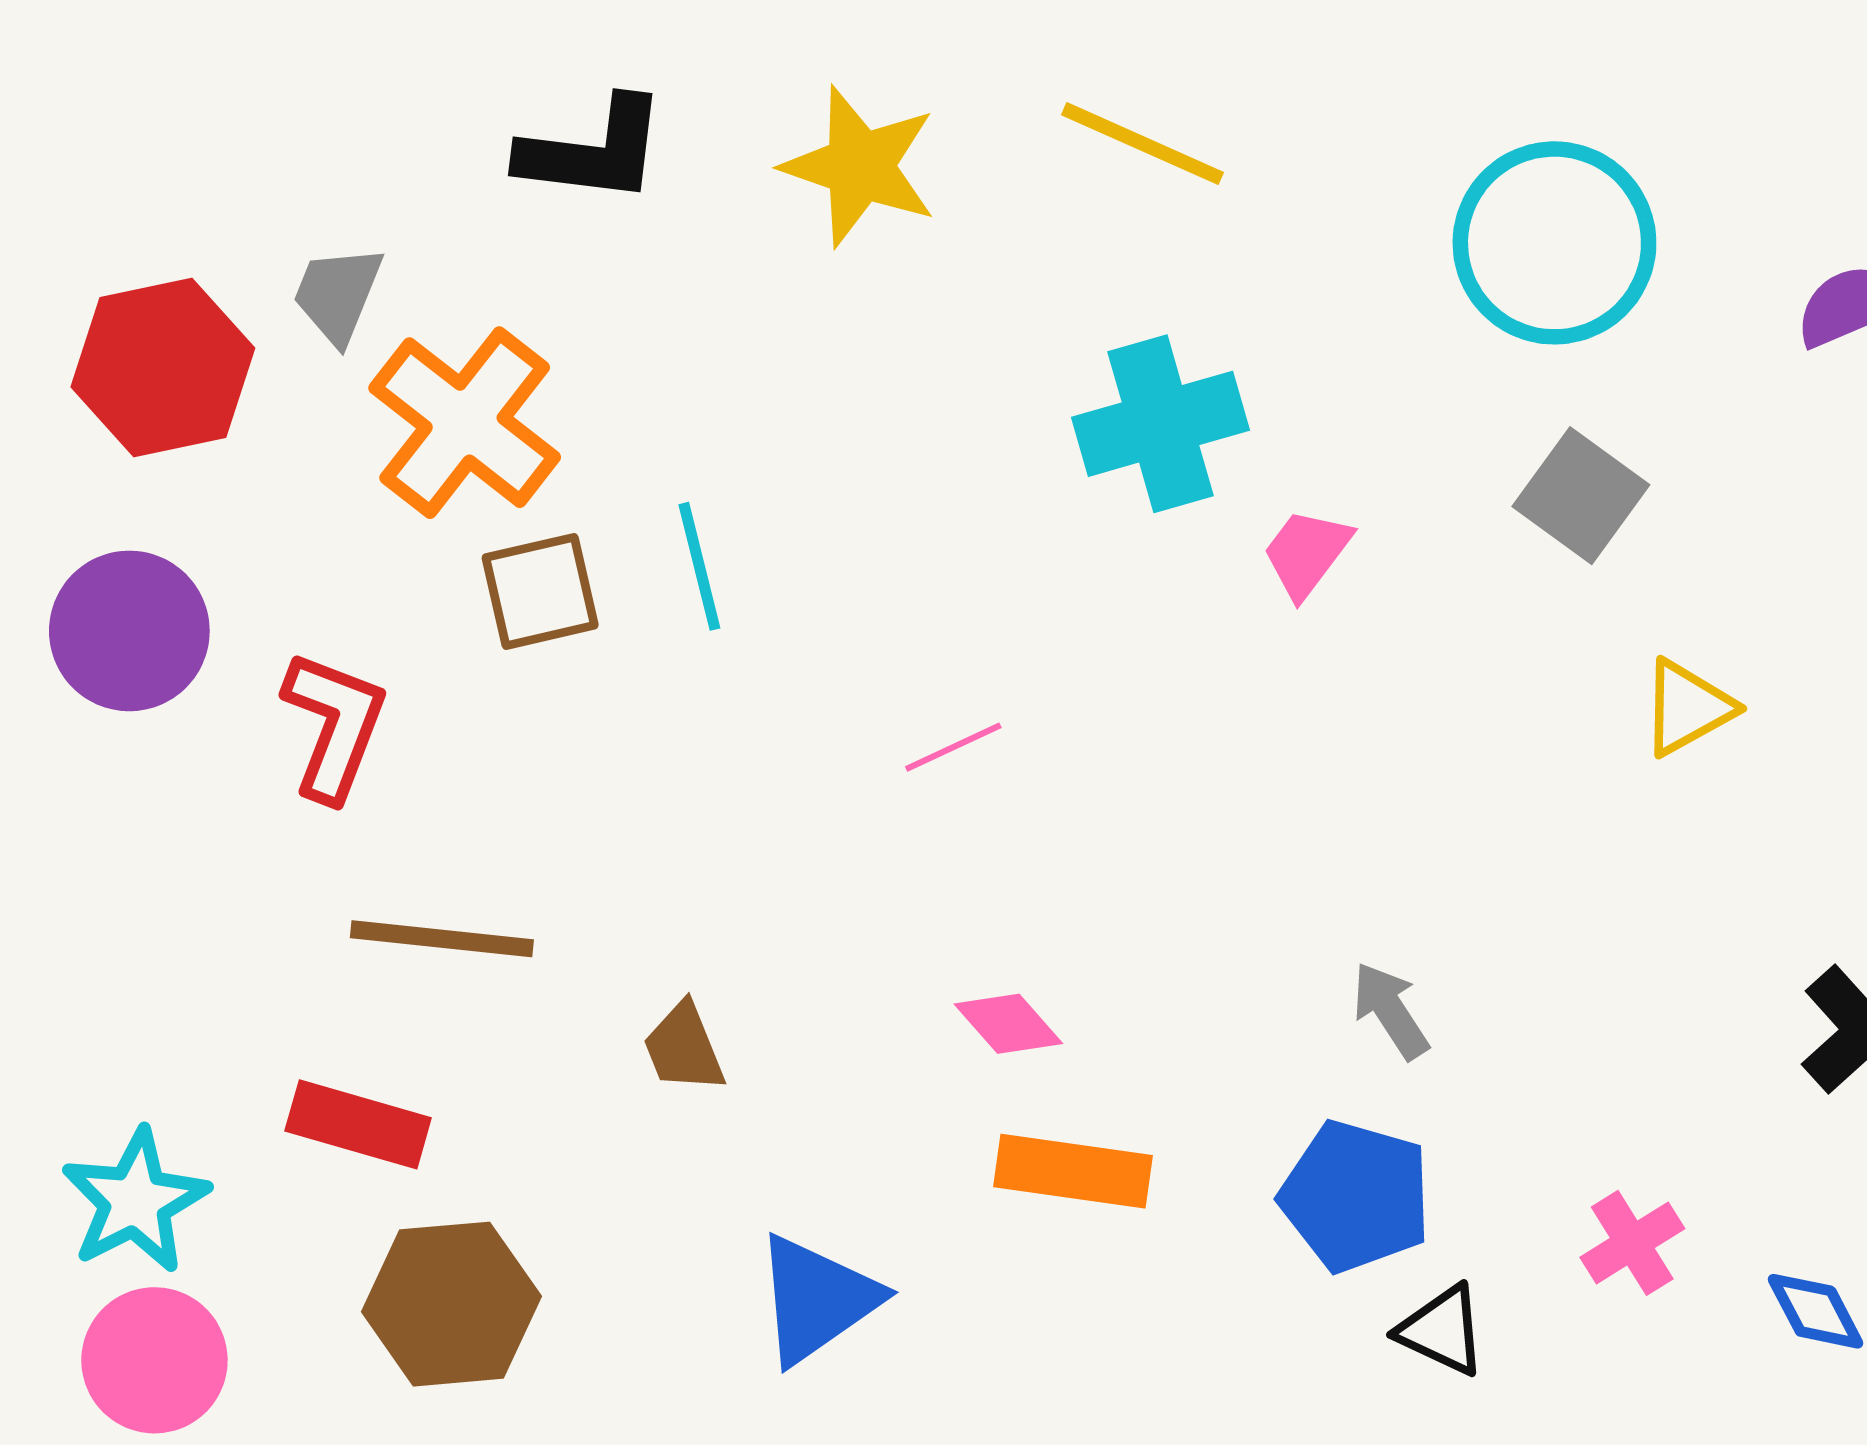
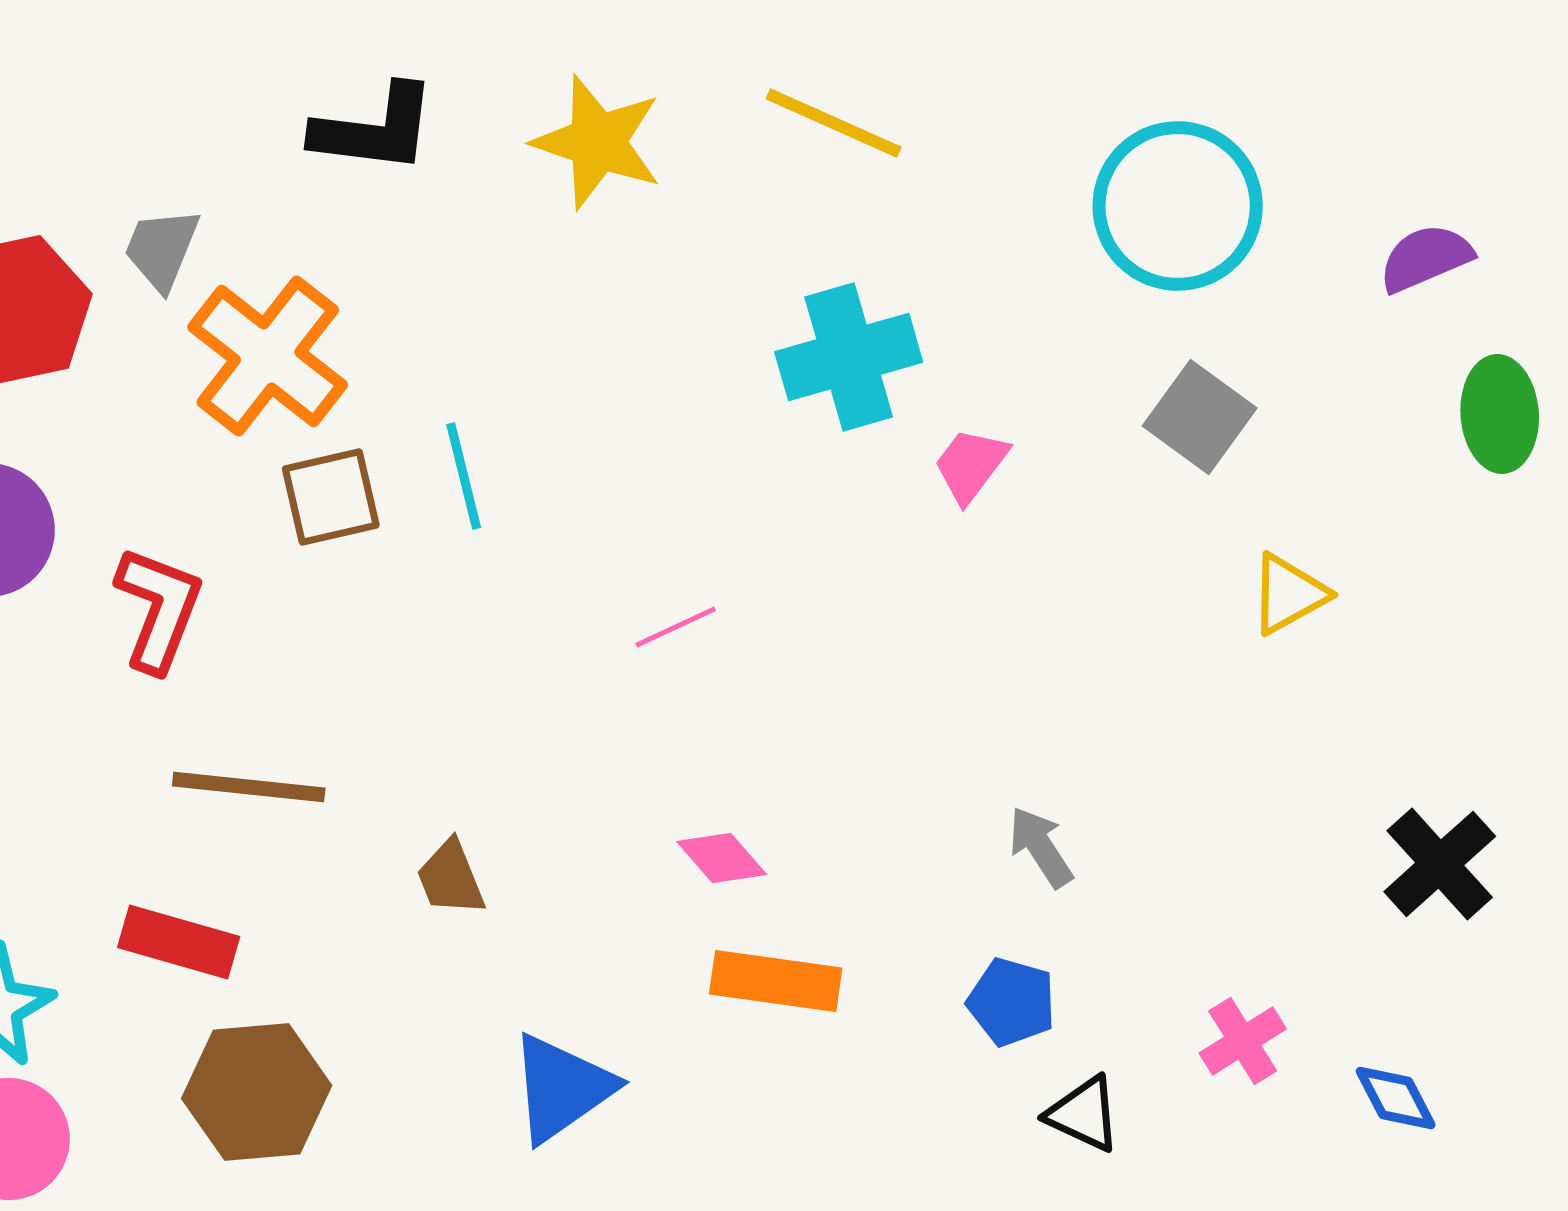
blue pentagon: (1356, 1196) -> (1012, 1002), size x0.7

